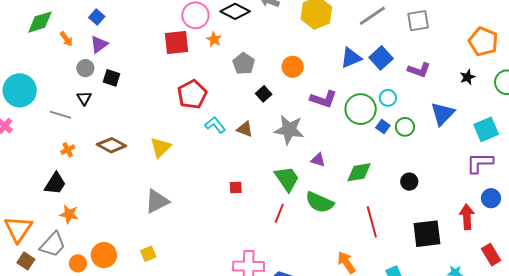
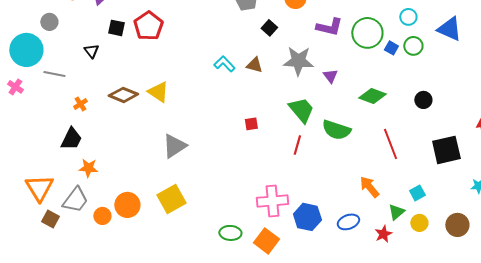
gray circle: (85, 68) -> (49, 22), moved
red pentagon: (192, 94) -> (148, 26), moved
cyan circle: (388, 98) -> (408, 17), moved
blue triangle: (443, 114) -> (449, 29), turned -44
gray line: (60, 115) -> (54, 74), moved
yellow triangle: (160, 147) -> (158, 92), moved, turned -35
purple triangle: (318, 160) -> (330, 76), moved, turned 42
green diamond: (359, 172) -> (372, 96), turned 36
yellow square: (148, 254) -> (171, 199), size x1.8

